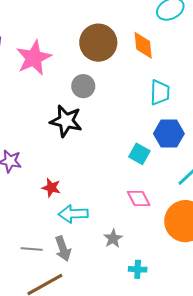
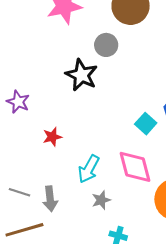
red star: (51, 188) -> (52, 137), turned 30
pink diamond: (139, 198) -> (135, 167), size x1.5
cyan arrow: (73, 214) -> (89, 169), moved, turned -72

